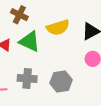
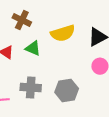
green triangle: (30, 41) -> (33, 48), size x0.7

